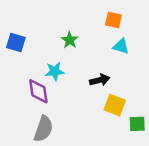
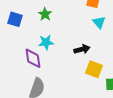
green star: (70, 40) -> (45, 14), moved
cyan triangle: (121, 46) -> (99, 22), turned 32

